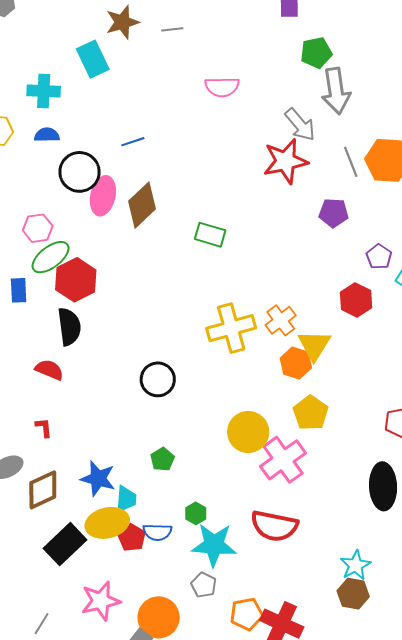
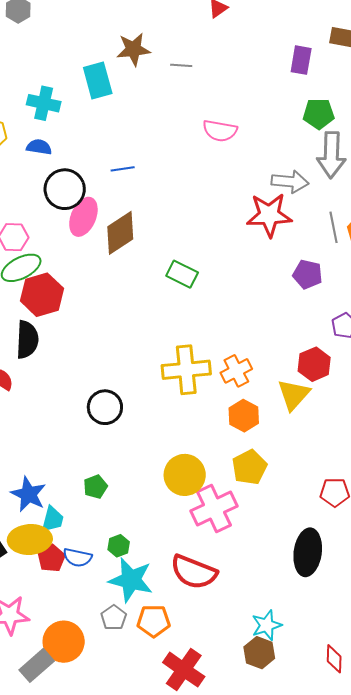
gray arrow: (300, 125) -> (290, 182), turned -54
yellow triangle: (314, 345) -> (294, 395), moved
orange pentagon: (247, 614) -> (154, 621), moved

